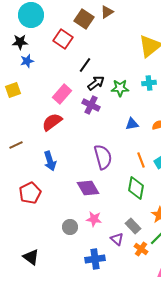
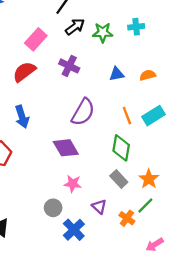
purple cross: (91, 105) -> (69, 66), moved
purple semicircle: (103, 157) -> (83, 112), turned 45
gray rectangle: (133, 226) -> (119, 179), moved
gray circle: (70, 227) -> (53, 208), moved
blue cross: (95, 259) -> (74, 230), turned -36

